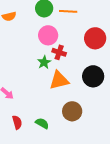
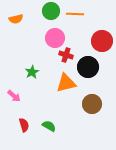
green star: (44, 62) -> (32, 72), moved
black circle: (93, 76) -> (88, 67), moved
brown circle: (72, 111) -> (92, 104), moved

